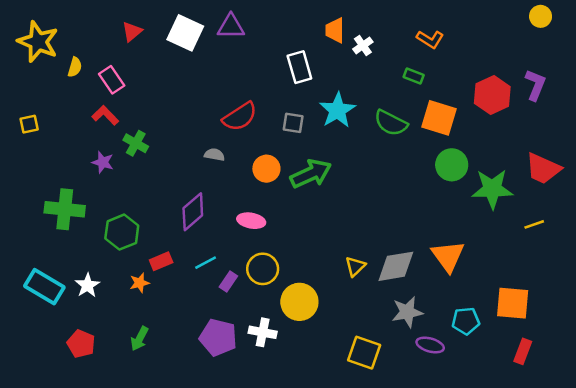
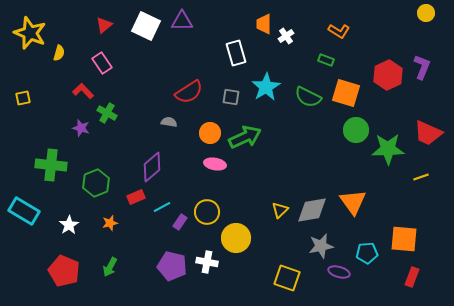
pink rectangle: (112, 80) -> (102, 63), moved
pink ellipse: (251, 221) -> (215, 164), moved
red rectangle: (161, 261) -> (136, 197), moved
cyan rectangle: (44, 287) -> (24, 211), moved
red pentagon: (81, 344) -> (64, 271), size x1.4

